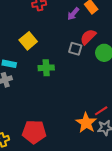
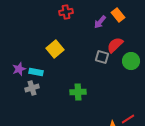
green cross: (46, 68) -> (78, 92), moved

